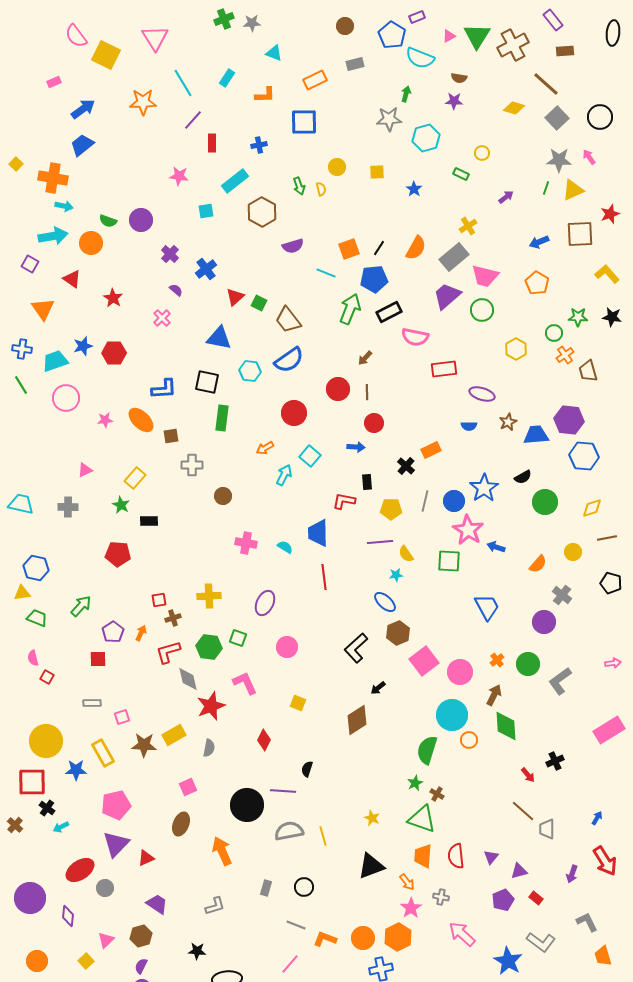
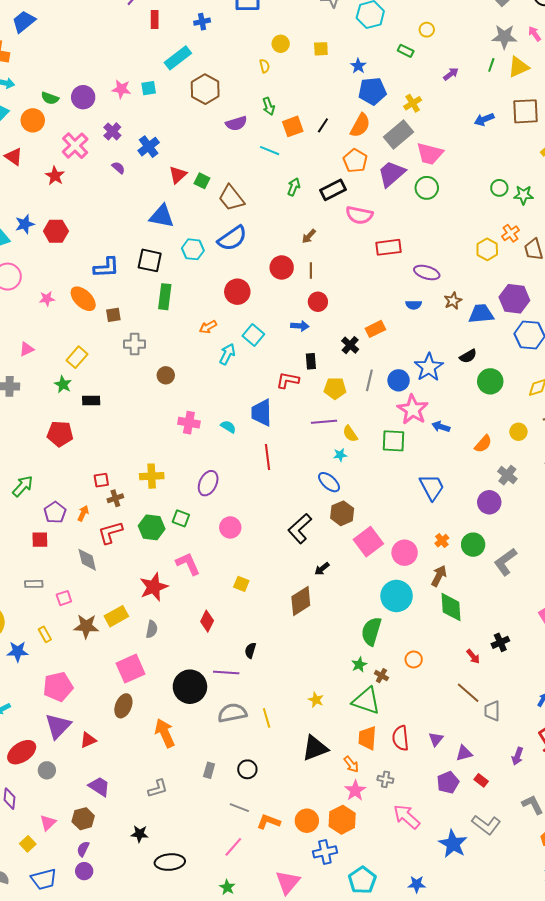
pink star: (179, 176) -> (121, 89), moved
green arrow: (299, 186) -> (269, 106), moved
blue pentagon: (374, 279) -> (372, 91), moved
orange pentagon: (537, 283) -> (355, 161), moved
green arrow: (350, 309) -> (294, 187), size x0.6
pink cross: (162, 318) -> (75, 146), moved, size x1.5
green circle: (554, 333) -> (499, 188), moved
yellow hexagon: (516, 349) -> (487, 249), moved
gray diamond: (188, 679) -> (87, 560), moved
orange circle: (469, 740) -> (414, 659), moved
yellow rectangle: (103, 753) -> (45, 634), size x0.6
pink square: (188, 787) -> (130, 669), size x1.6

